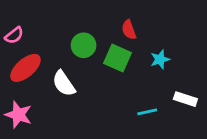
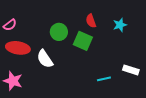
cyan star: (160, 59) -> (120, 25), moved
red ellipse: (25, 68) -> (18, 48), turned 50

